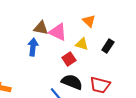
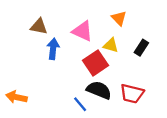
brown triangle: (41, 28) -> (39, 26), moved
red square: (69, 59) -> (95, 63), size x1.5

